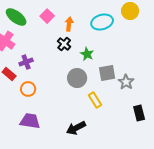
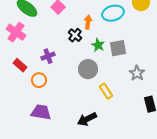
orange arrow: (69, 24) -> (88, 22), moved
purple cross: (26, 62) -> (48, 56), moved
gray square: (107, 73) -> (118, 48), moved

